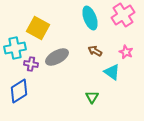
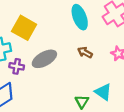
cyan triangle: (112, 72) -> (103, 92), moved

